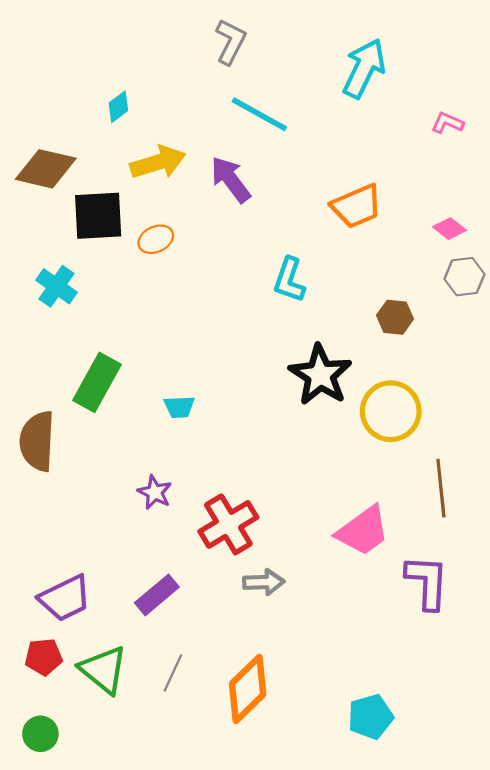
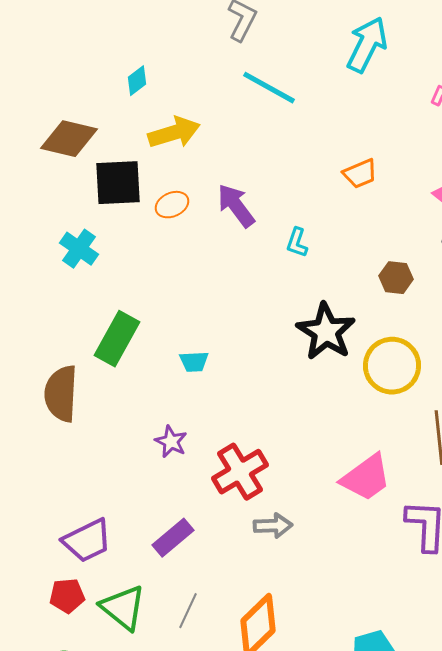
purple arrow: (231, 179) -> (236, 206), moved
orange trapezoid: (357, 206) -> (360, 174), size x0.7
cyan L-shape: (289, 280) -> (297, 243), size x0.7

